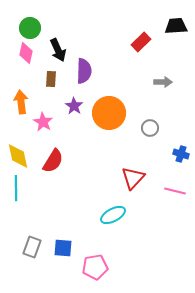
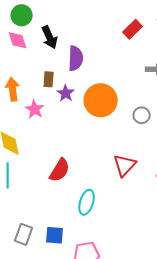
pink diamond: (26, 53) -> (18, 40), turned -30
brown rectangle: (51, 79) -> (49, 79), moved
red semicircle: (53, 161) -> (60, 170), moved
cyan ellipse: (113, 215) -> (87, 202), moved, turned -45

